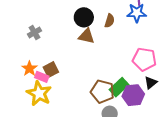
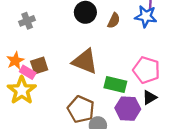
brown triangle: (86, 36) -> (85, 61), moved, size x1.4
green rectangle: (119, 87) -> (115, 85), moved, turned 48
brown pentagon: (102, 91) -> (81, 109), moved

